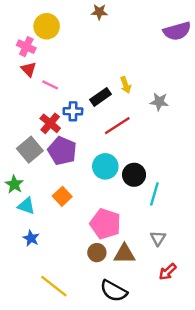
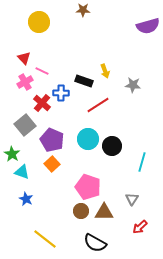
pink cross: (26, 47) -> (25, 82), moved, turned 35
black rectangle: (100, 97) -> (84, 81), turned 54
purple pentagon: (62, 151) -> (52, 140), moved
cyan line: (154, 194) -> (142, 162), moved

